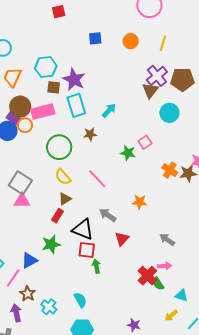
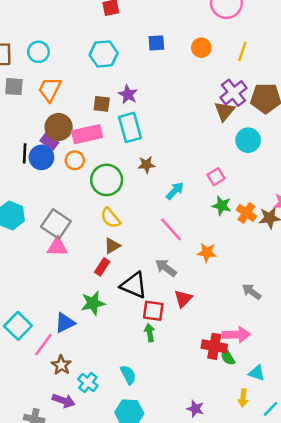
cyan hexagon: (46, 67) -> (104, 54), moved
purple star: (74, 80) -> (128, 94), size x0.7
cyan arrow: (109, 110) -> (175, 191), moved
orange circle: (25, 125) -> (75, 160), moved
green star: (128, 153) -> (222, 206), moved
pink line: (97, 179) -> (171, 229), moved
gray arrow: (167, 240) -> (251, 292), moved
red square: (87, 250) -> (153, 311), moved
pink arrow: (165, 266) -> (236, 335), size x1.5
red cross: (147, 276) -> (214, 346), turned -36
purple arrow: (16, 313) -> (64, 401), moved, turned 120
yellow arrow: (171, 316) -> (243, 398), turned -48

